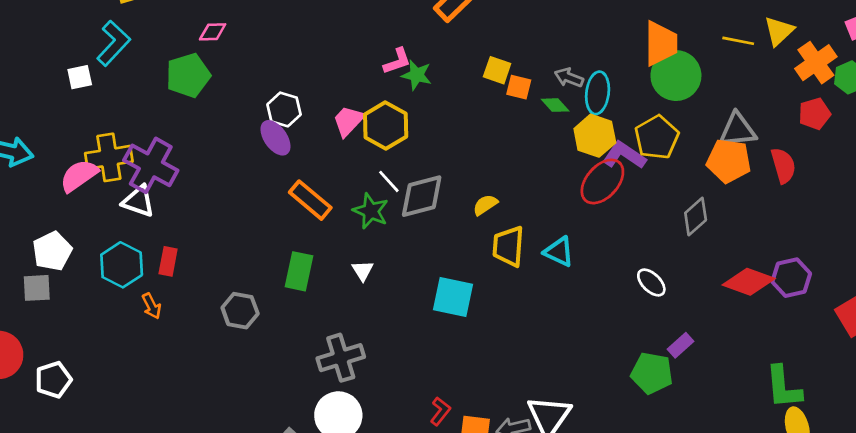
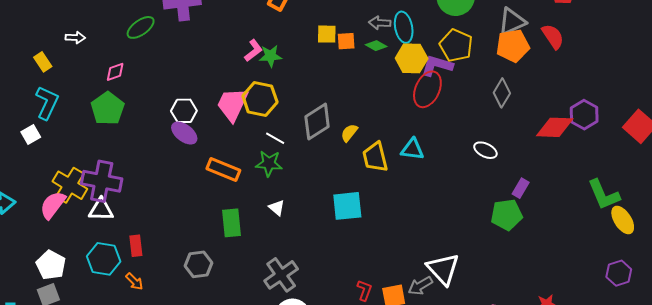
pink trapezoid: (348, 121) -> (232, 104), size x1.4
yellow cross: (109, 157) -> (70, 185), turned -32
gray diamond: (422, 196) -> (317, 122), moved

